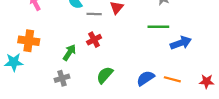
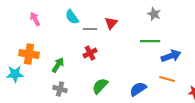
green arrow: (69, 53) -> (58, 65), moved
gray cross: (62, 78) -> (60, 89), turned 32
orange line: (172, 79) -> (167, 79), moved

